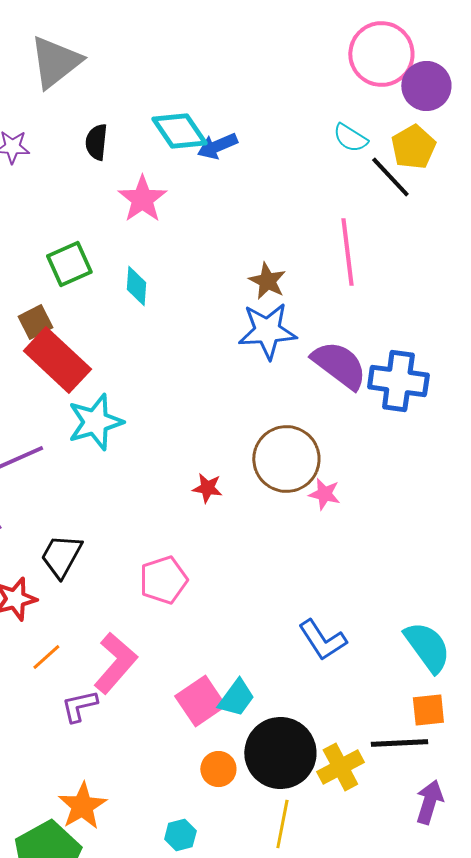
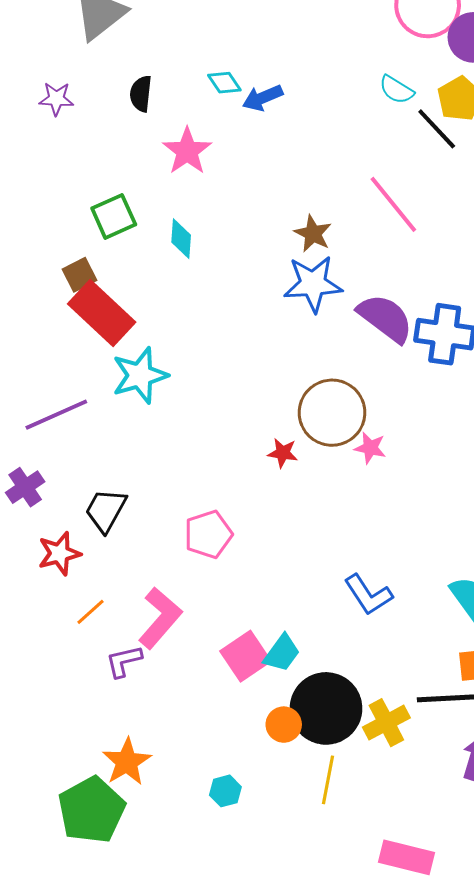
cyan diamond: (179, 131) -> (224, 83), size x0.6
pink line: (347, 252) -> (393, 204), turned -32
red star: (207, 488) -> (283, 453), moved
orange circle: (218, 769) -> (284, 725), moved

